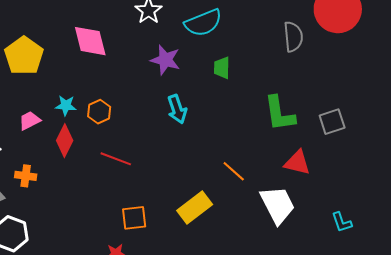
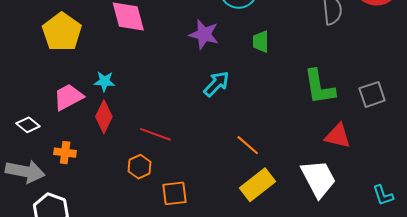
cyan arrow: (177, 109) -> (216, 84), turned -116
orange hexagon: (99, 112) -> (139, 167), moved
pink trapezoid: (30, 121) -> (68, 97), size x1.4
orange line: (234, 171) -> (248, 145), moved
yellow rectangle: (195, 207) -> (257, 185), moved

